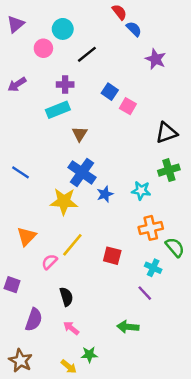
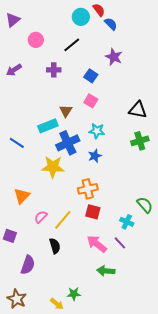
cyan circle: (63, 29) -> (81, 17), moved
purple star: (156, 59) -> (114, 57), moved
pink square: (128, 106) -> (91, 101), moved
cyan rectangle: (58, 110) -> (48, 126), moved
black triangle: (166, 133) -> (138, 110), turned 30
blue cross: (82, 172) -> (68, 143), turned 30
cyan star: (141, 191) -> (97, 131), moved
blue star: (105, 194) -> (95, 156), moved
orange cross: (151, 228) -> (88, 189), moved
yellow line: (72, 245) -> (63, 220), moved
pink arrow: (71, 328) -> (97, 244), moved, size x1.5

